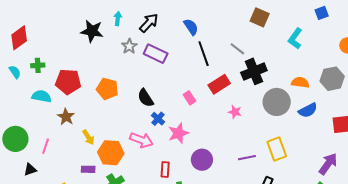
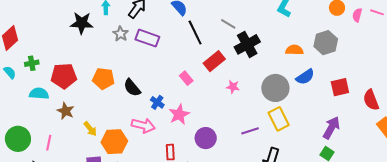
black semicircle: (146, 98) -> (132, 88), moved
gray circle: (277, 102) -> (275, 88), moved

